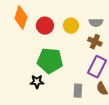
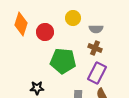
yellow circle: (71, 26) -> (73, 18), moved
green pentagon: (50, 61) -> (63, 61), moved

